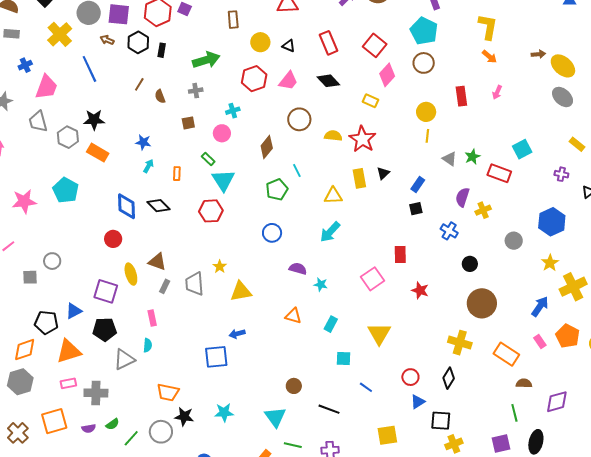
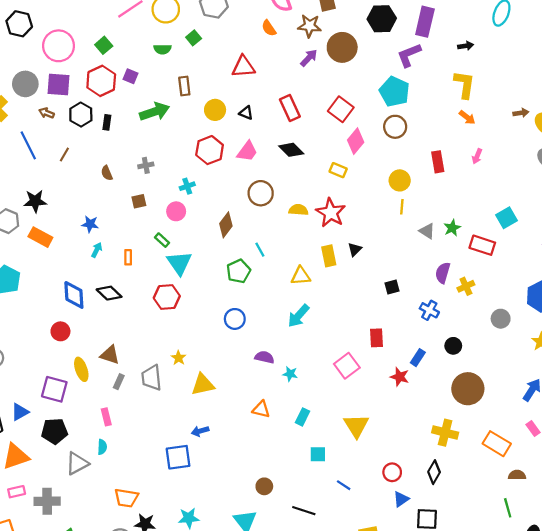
green arrow: (206, 60) -> (155, 112), moved
brown line: (139, 84) -> (64, 155), moved
blue rectangle: (418, 184) -> (418, 358), moved

